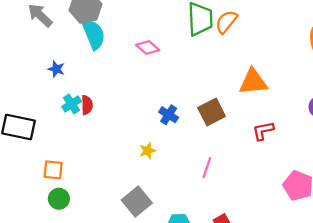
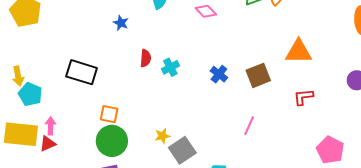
cyan cross: (72, 104) -> (170, 67), moved
yellow star: (148, 151) -> (162, 136), moved
green circle: (59, 199) -> (112, 141), size x1.6

